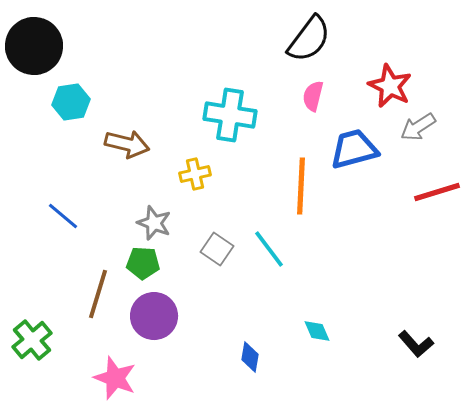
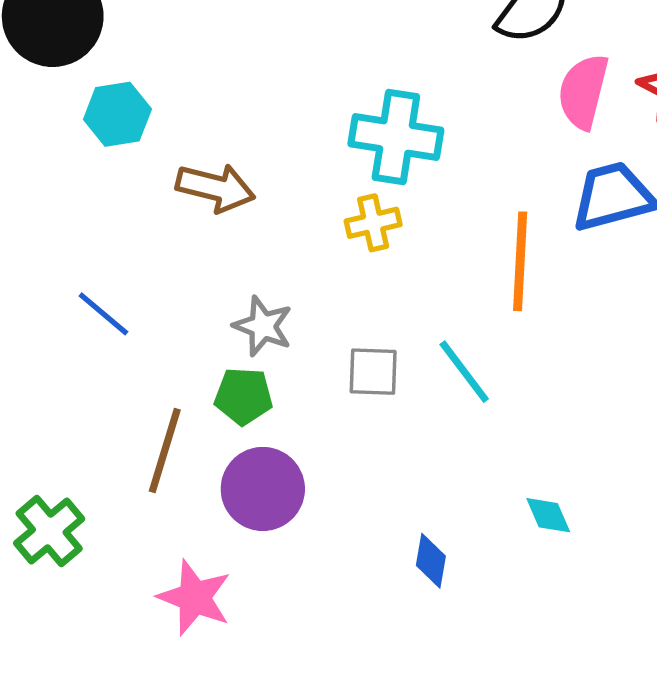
pink semicircle: (313, 96) -> (583, 91), moved, size x1.4
yellow cross: (195, 174) -> (373, 223), moved
gray square: (217, 249) -> (373, 372), turned -32

